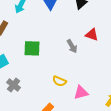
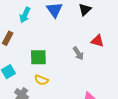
yellow semicircle: (59, 81) -> (41, 80), moved

